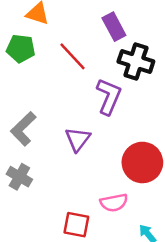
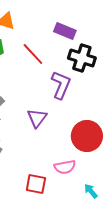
purple rectangle: (114, 27) -> (65, 31), turned -40

